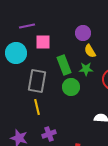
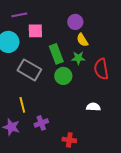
gray rectangle: (37, 81) -> (29, 70), turned -70
yellow line: (37, 107) -> (22, 105), moved

